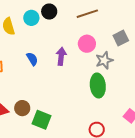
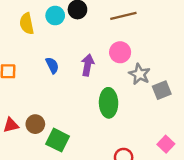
gray square: (121, 38) -> (162, 90), moved
gray star: (104, 60) -> (139, 74), turned -30
green ellipse: (98, 85) -> (109, 103), moved

